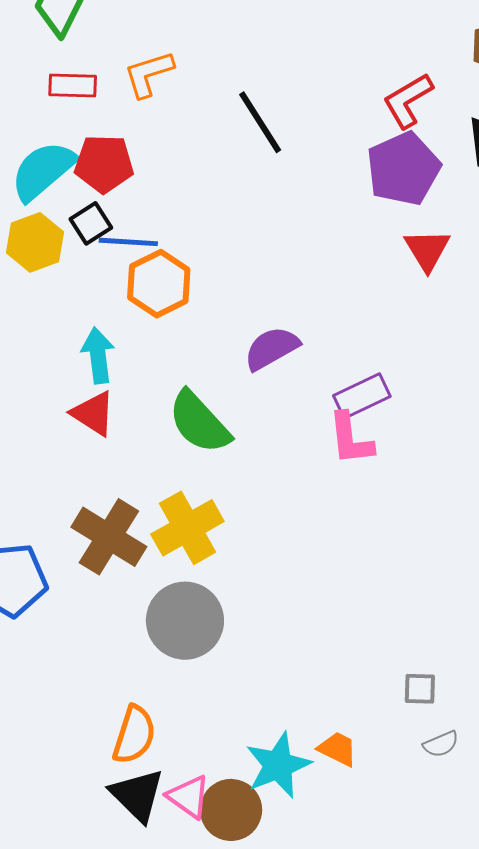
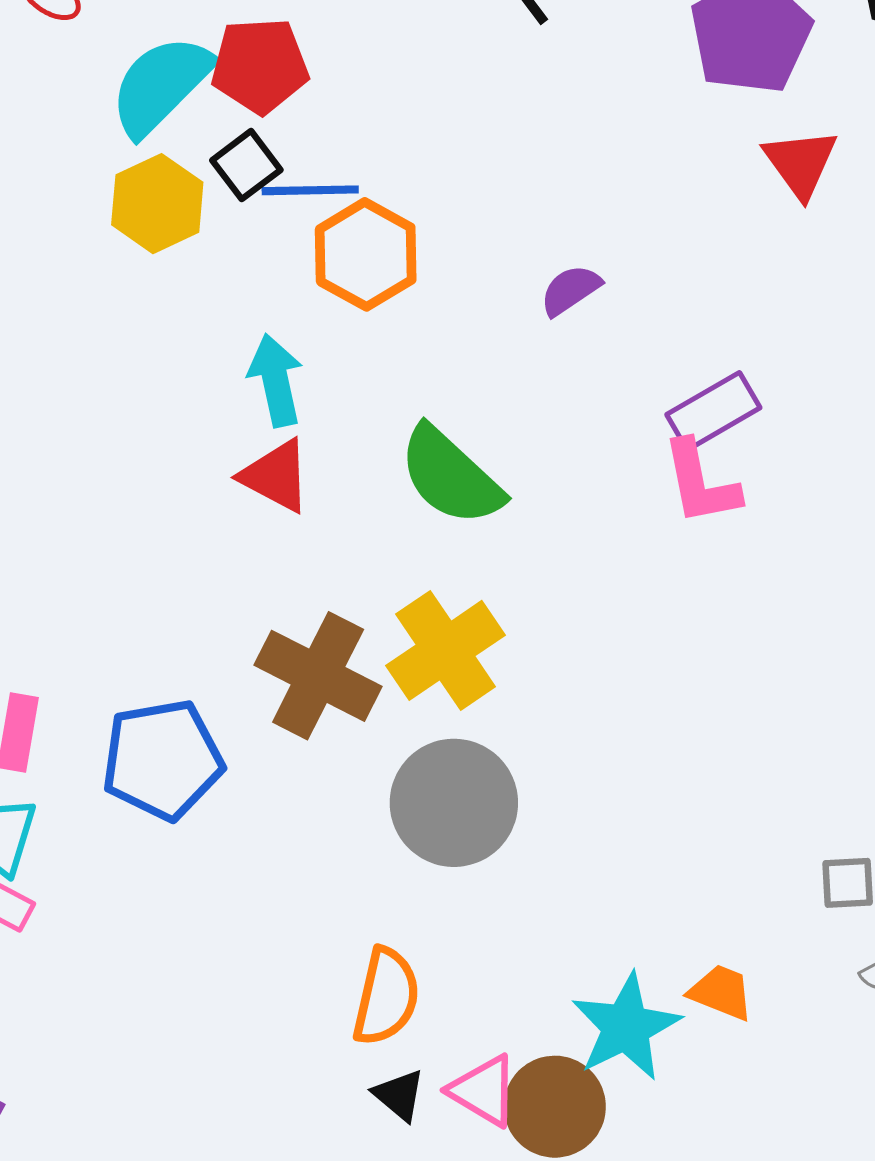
purple semicircle: (272, 348) -> (570, 290), moved, size x0.7
black triangle: (137, 795) -> (399, 1095), size x0.6

